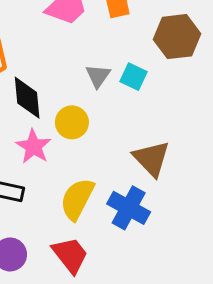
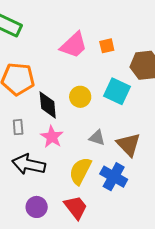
gray triangle: (98, 76) -> (97, 138), moved, turned -48
cyan square: (134, 77) -> (117, 91), size x1.5
yellow circle: (72, 122) -> (80, 97), moved

